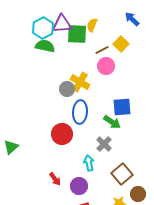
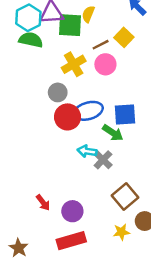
yellow cross: (80, 82) -> (74, 64), moved, turned 30
blue ellipse: (80, 112) -> (88, 111), moved, turned 70
red circle: (62, 134) -> (68, 117), moved
cyan arrow: (89, 163) -> (87, 151), moved, turned -70

